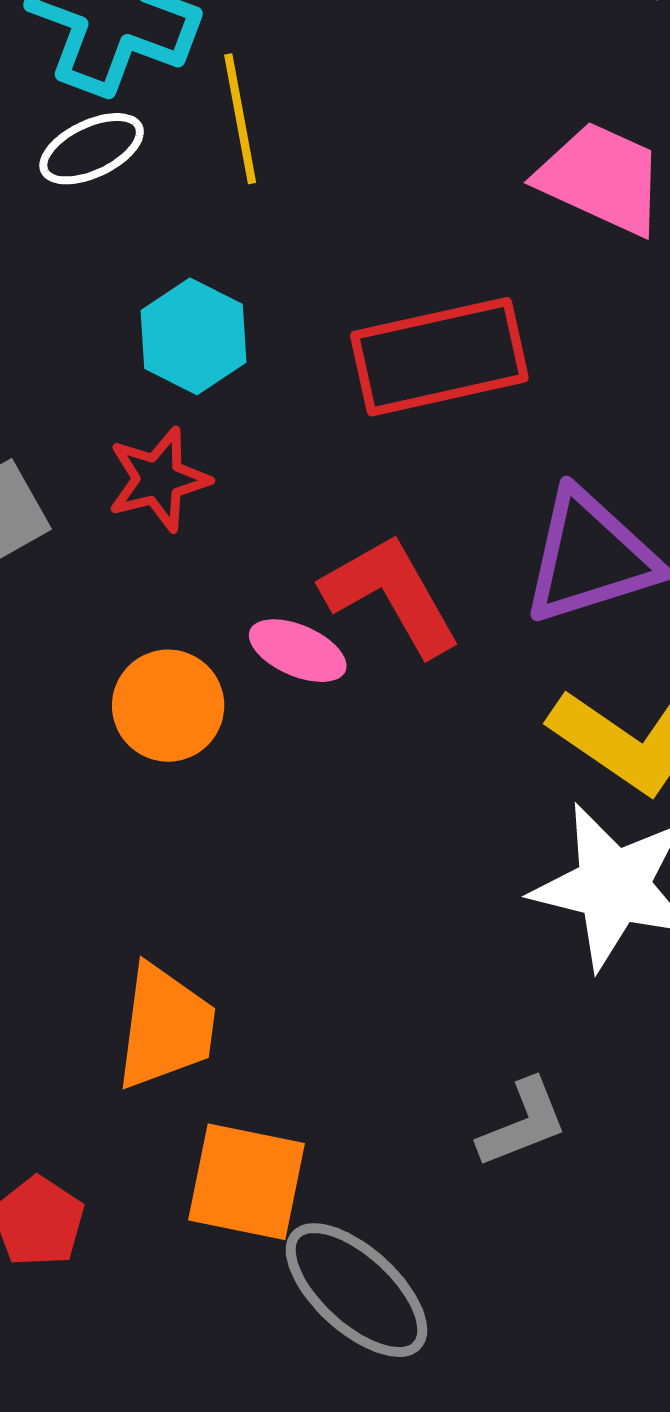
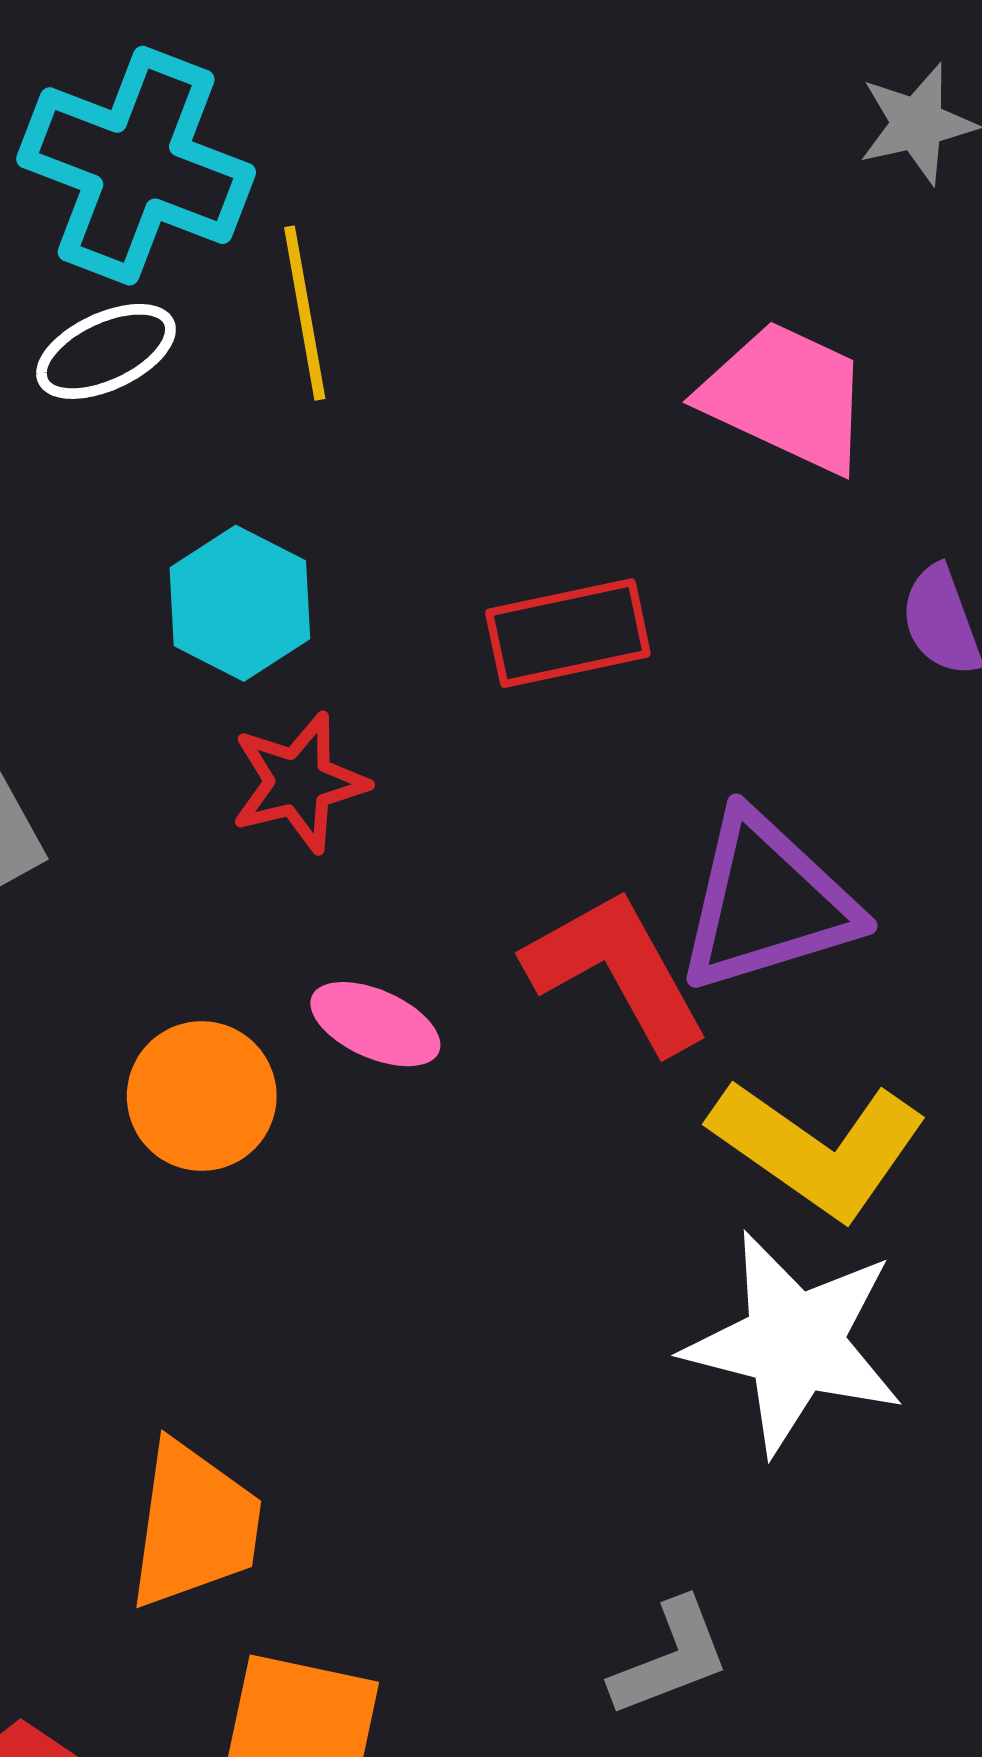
red rectangle: (439, 357) -> (568, 633), size x0.7
red star: (158, 479) -> (299, 782), moved
red L-shape: (391, 595) -> (617, 971), moved

